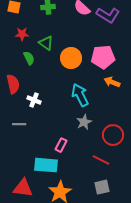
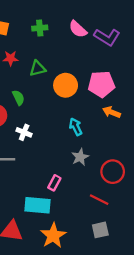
green triangle: (46, 43) -> (38, 68), turned -49
green semicircle: (29, 58) -> (18, 98), moved
cyan arrow: (80, 95) -> (76, 127), size x0.7

